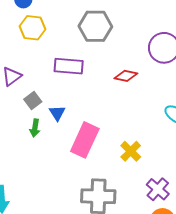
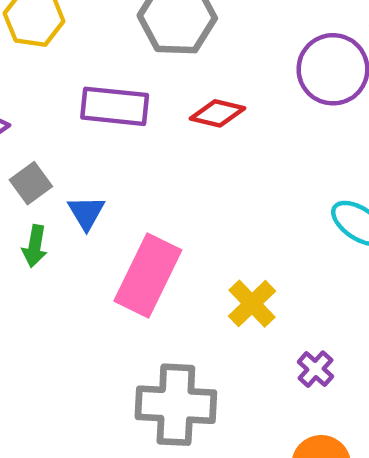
red diamond: (126, 76) -> (217, 113), moved
purple cross: (158, 189) -> (316, 369), moved, size x0.7

